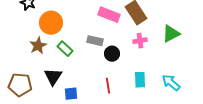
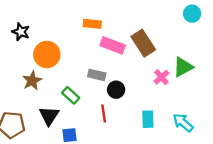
pink cross: (140, 41) -> (161, 77), moved, turned -32
green rectangle: (65, 49) -> (71, 95), moved
red line: (108, 86) -> (104, 114), moved

